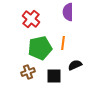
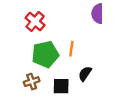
purple semicircle: (68, 12) -> (97, 14), moved
black semicircle: (75, 65) -> (85, 74), turned -32

